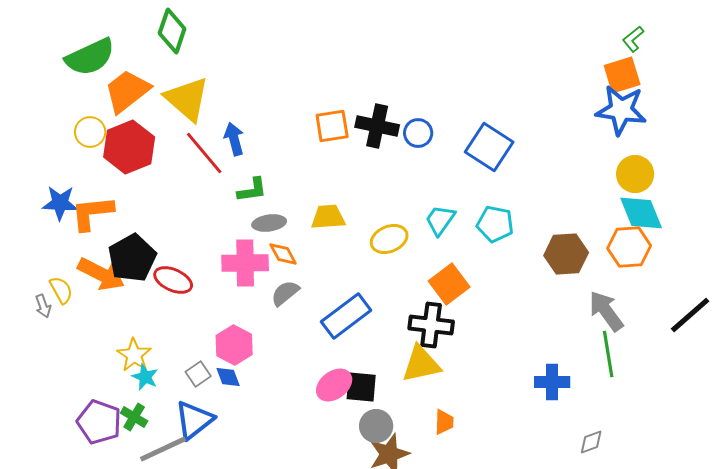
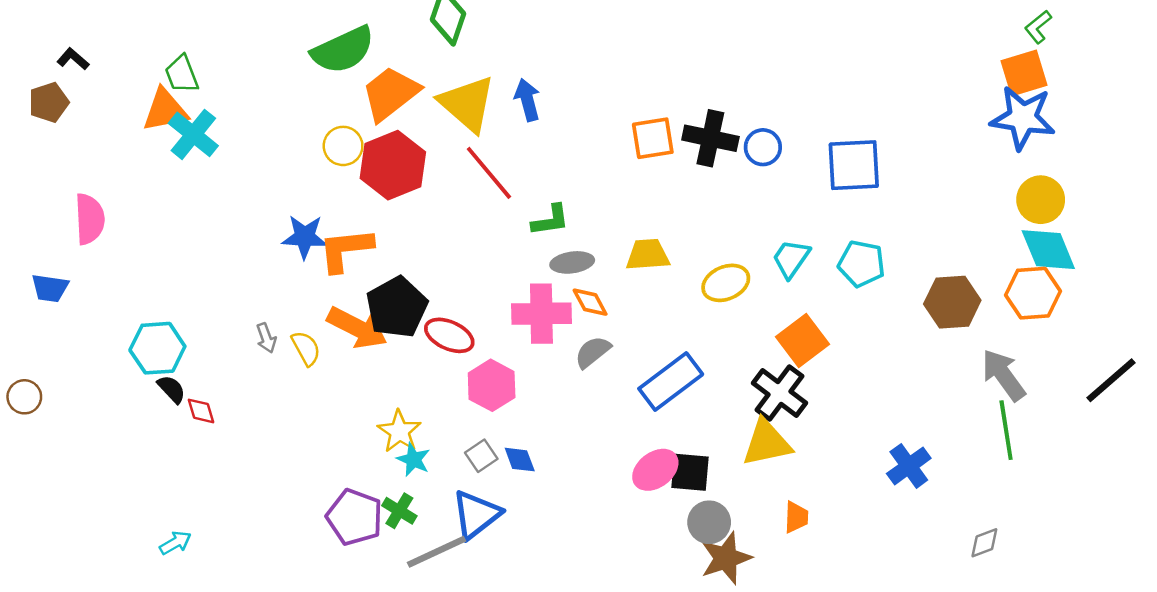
blue arrow: (234, 139) -> (527, 100), moved
blue square: (489, 147) -> (854, 165), turned -36
gray arrow: (43, 306) -> (266, 338), moved
black cross: (431, 325) -> (780, 393), turned 30
pink hexagon: (234, 345) -> (492, 385), moved
blue cross: (552, 382) -> (909, 466), moved, turned -36

